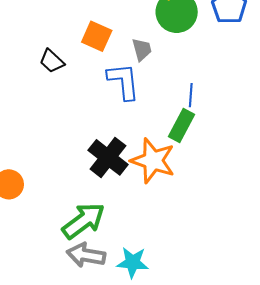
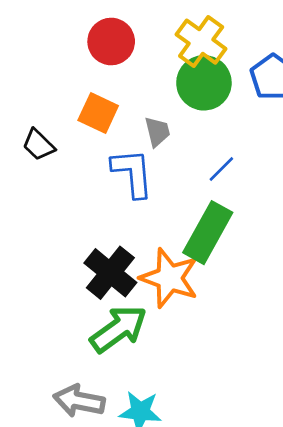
blue line: (191, 95) -> (221, 169), moved, turned 40
green rectangle: (181, 126) -> (208, 233), size x1.4
green arrow: (83, 221) -> (119, 329), moved

